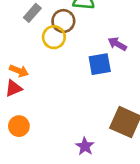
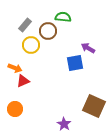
yellow circle: (54, 37) -> (31, 45), moved
red triangle: (14, 88) -> (23, 81), moved

